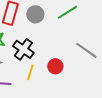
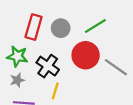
red circle: (55, 66) -> (86, 55), moved, size x1.6

